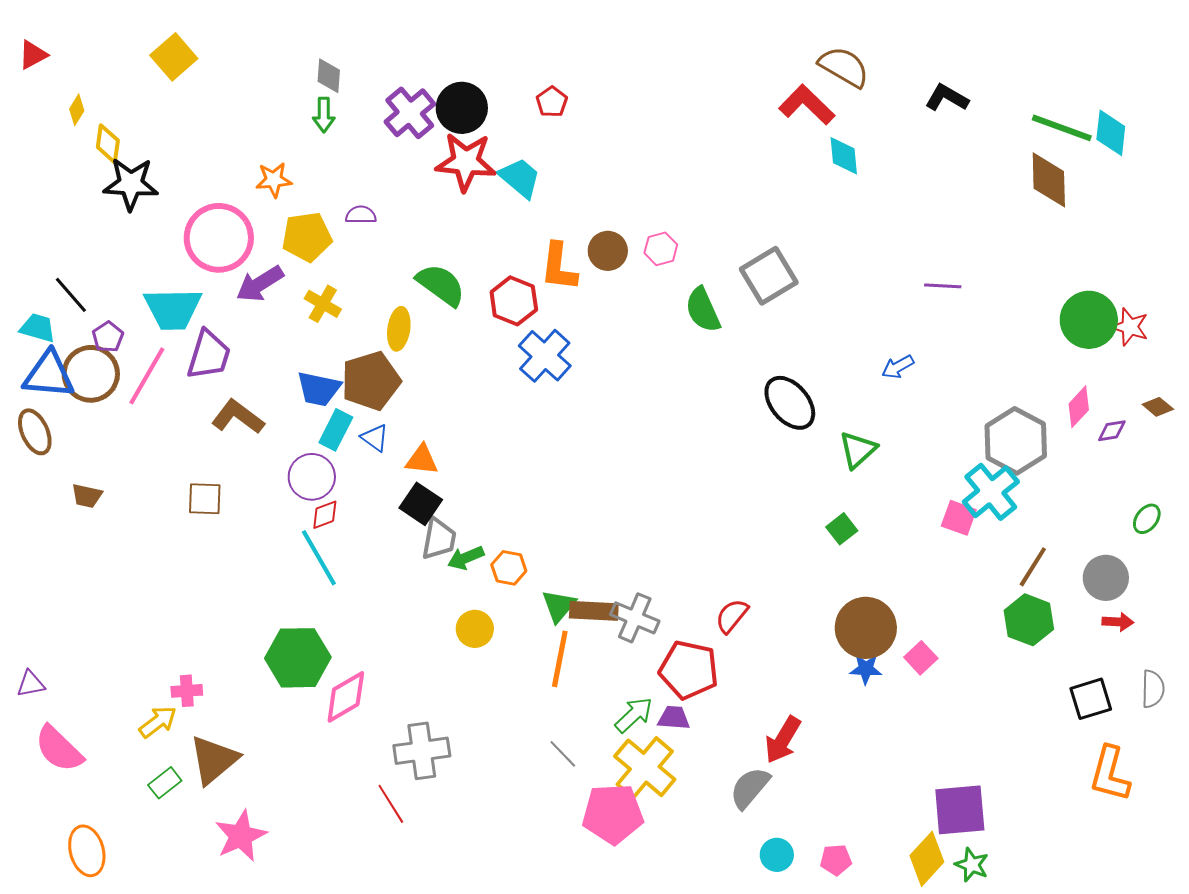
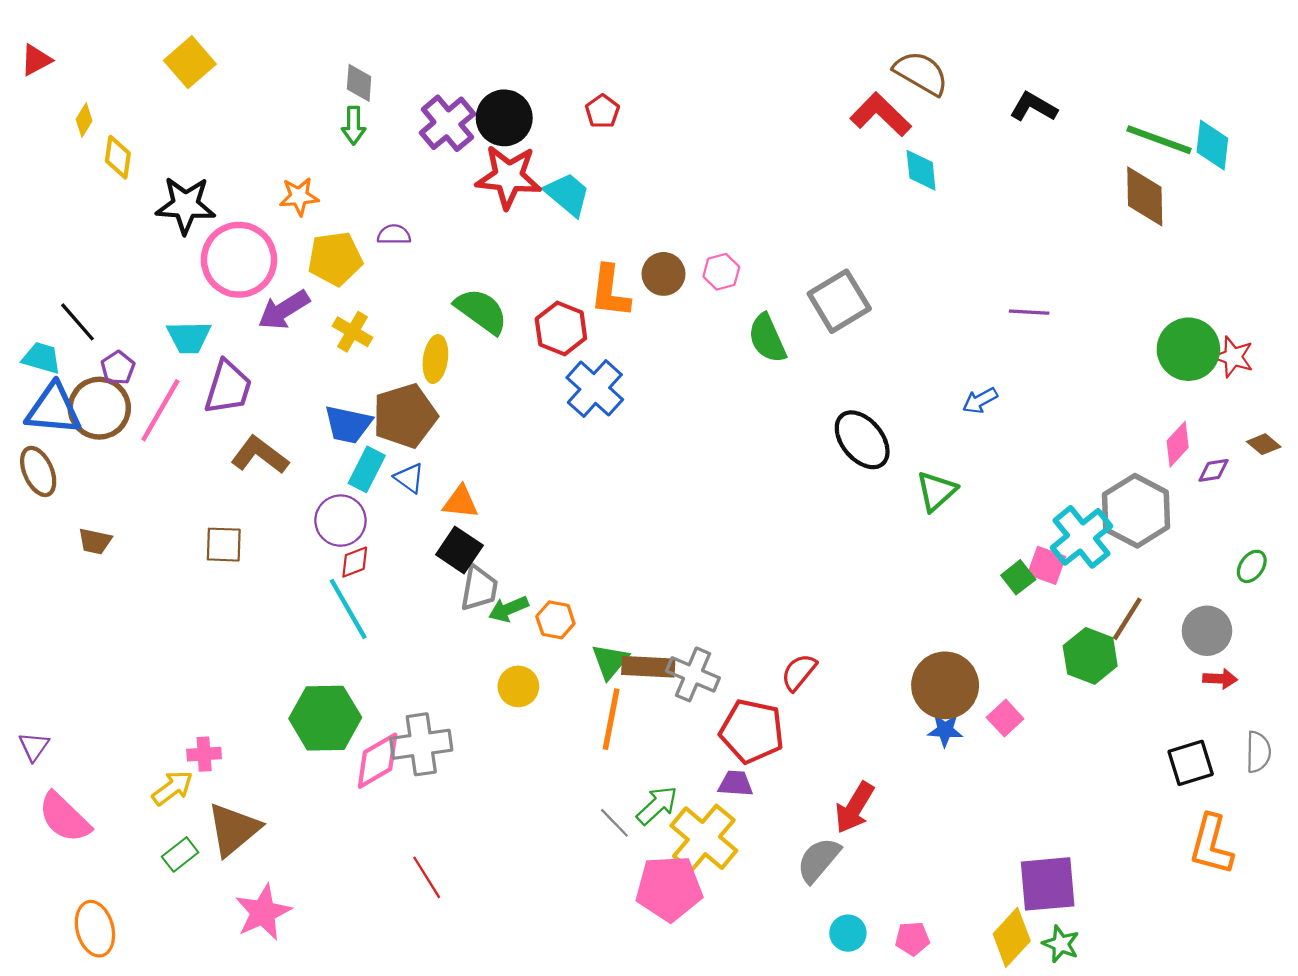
black star: (131, 184) -> (186, 205), moved
cyan trapezoid: (173, 309) -> (189, 337), size x0.7
gray hexagon: (1016, 441) -> (1136, 511), moved
green square: (842, 529) -> (1018, 577), moved
green hexagon: (1029, 620) -> (1090, 656), moved
purple triangle: (31, 684) -> (34, 746), turned -44
green arrow: (634, 715) -> (657, 805), moved
gray cross: (422, 751) -> (421, 744), moved

